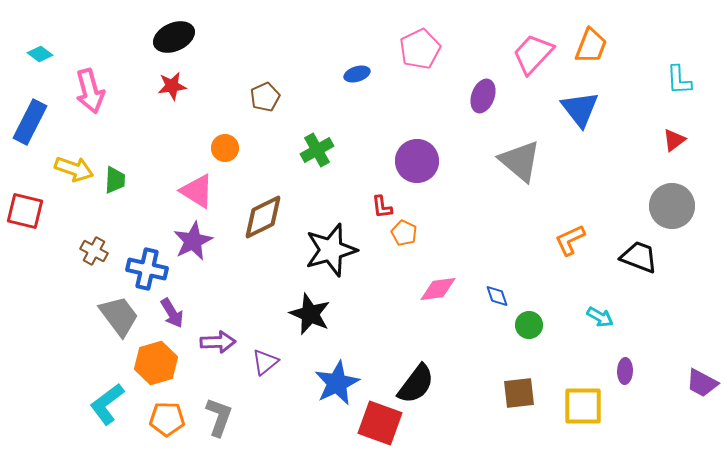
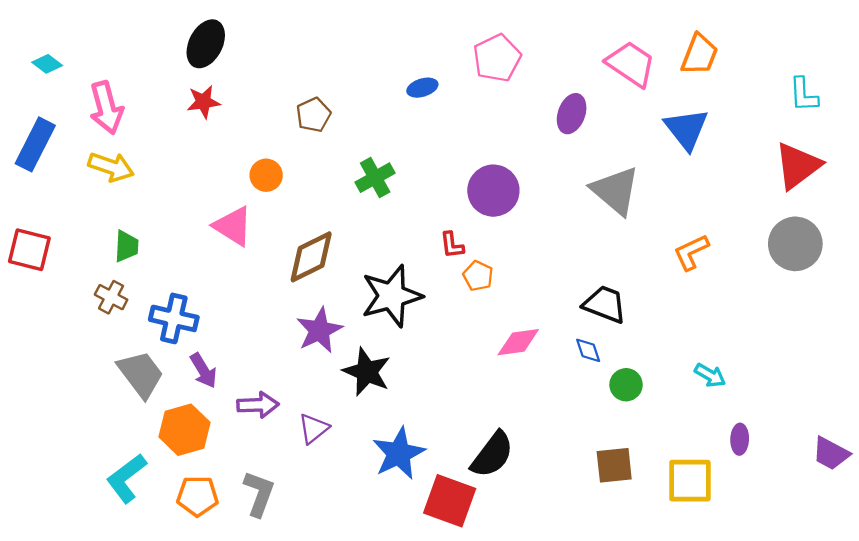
black ellipse: (174, 37) -> (206, 44), turned -39
pink trapezoid: (533, 54) -> (631, 64), turned 81
red triangle: (674, 140) -> (798, 166), size x1.8
yellow arrow: (74, 169) -> (111, 167), moved
green trapezoid: (115, 180) -> (126, 246), moved
orange L-shape: (570, 240) -> (691, 252), moved
purple star: (193, 241) -> (319, 330), moved
black trapezoid: (639, 257) -> (605, 304), moved

